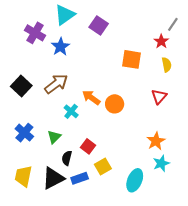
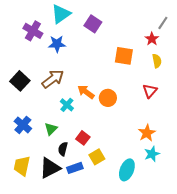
blue star: (60, 47) -> (57, 44), turned 30

